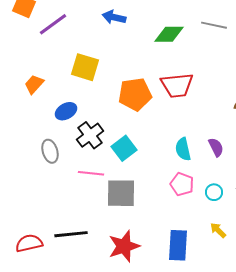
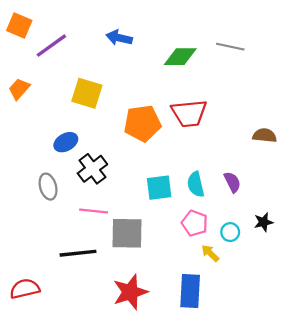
orange trapezoid: (34, 84) -> (19, 89), moved
cyan square: (124, 148) -> (159, 188), moved, turned 30
yellow arrow: (218, 230) -> (210, 253), moved
black line: (71, 234) -> (78, 253), moved

